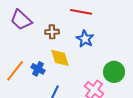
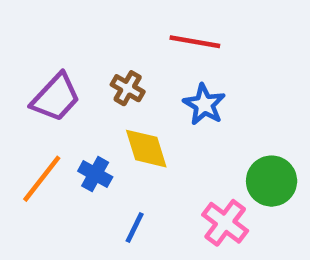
purple trapezoid: (21, 20) -> (56, 97), moved, turned -90
brown cross: (52, 32) -> (128, 88), turned 32

